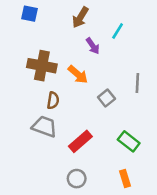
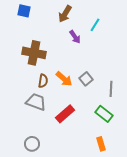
orange arrow: (78, 74) -> (64, 79), moved
gray line: (137, 83) -> (111, 89), moved
gray circle: (77, 179) -> (32, 144), moved

